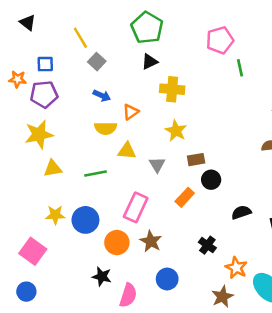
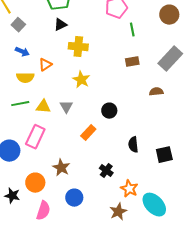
yellow triangle: (127, 151) -> (43, 107), moved
brown rectangle: (196, 160) -> (132, 62), moved
green line: (96, 173) -> (20, 104), moved
black circle: (211, 180) -> (109, 111), moved
pink rectangle: (136, 207) -> (35, 137), moved
black semicircle: (241, 212) -> (133, 145), turned -77
orange circle: (117, 243) -> (35, 183), moved
black star: (102, 276) -> (12, 196), moved

